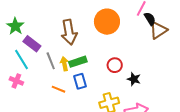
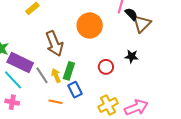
purple rectangle: (32, 44) -> (20, 62), size x1.4
green rectangle: (78, 62) -> (69, 71), turned -42
black star: (134, 79) -> (132, 56), moved

